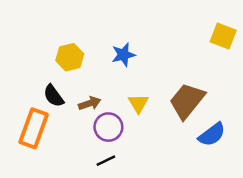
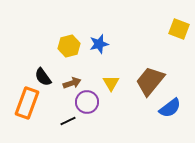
yellow hexagon: (70, 57) -> (69, 46), moved
black line: (106, 161) -> (68, 121), moved

